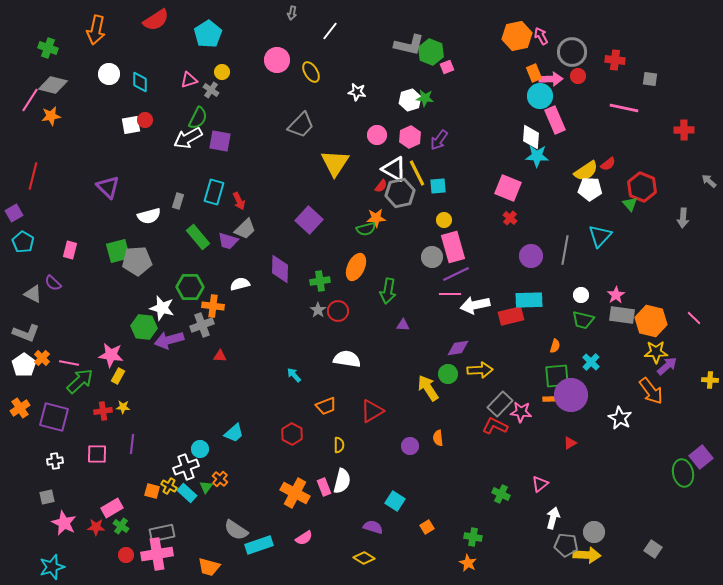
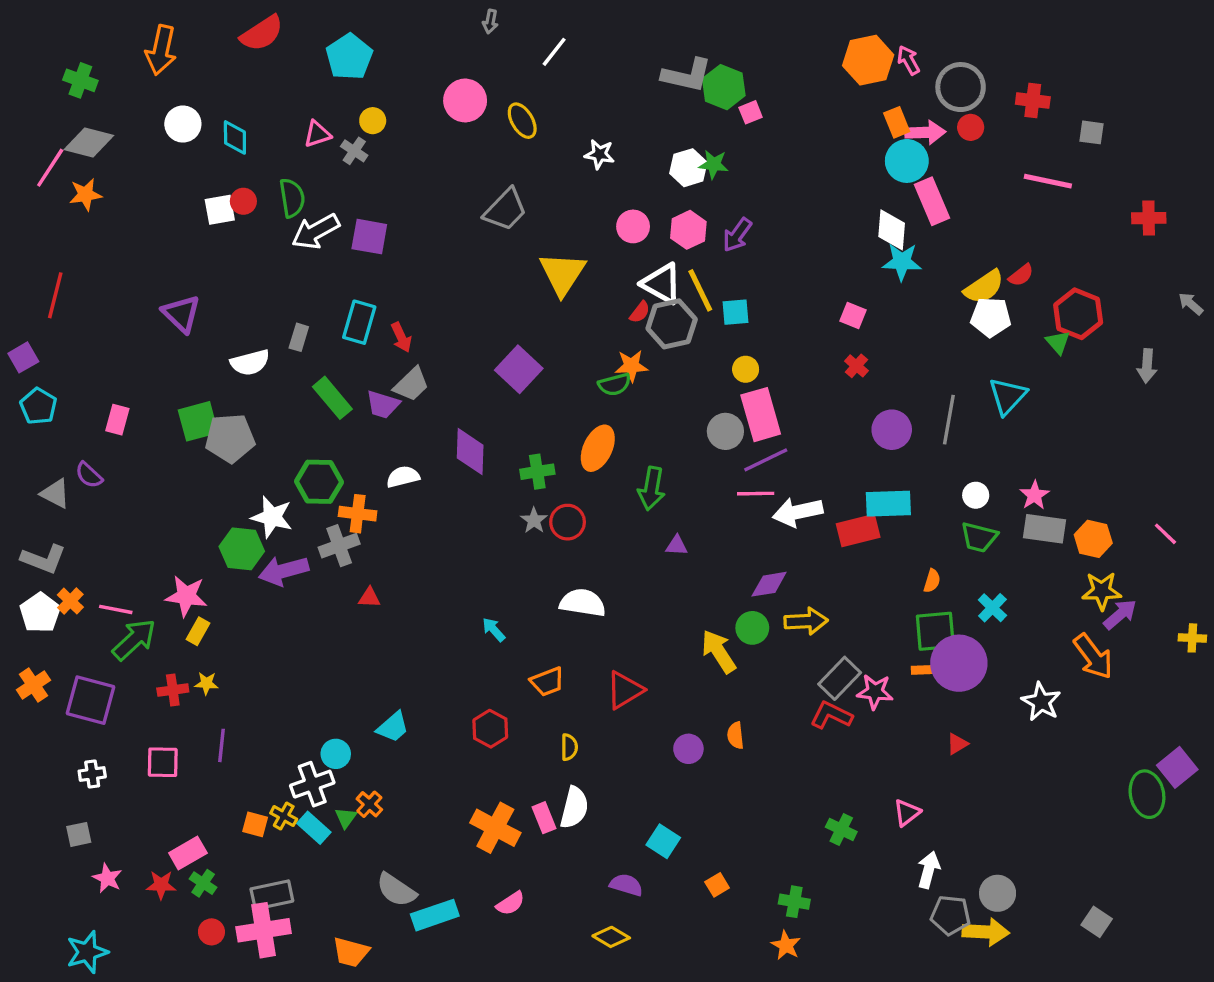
green semicircle: (198, 118) -> (292, 198), moved, turned -35
pink square: (508, 188) -> (853, 315), size x0.6
orange hexagon: (651, 321) -> (1093, 539), size x0.7
pink star: (64, 523) -> (107, 878), size x0.7

